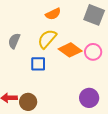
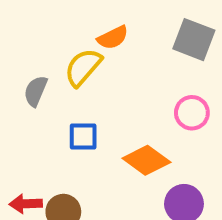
yellow semicircle: (47, 39) -> (83, 67), moved
orange diamond: (70, 50) -> (146, 160), moved

